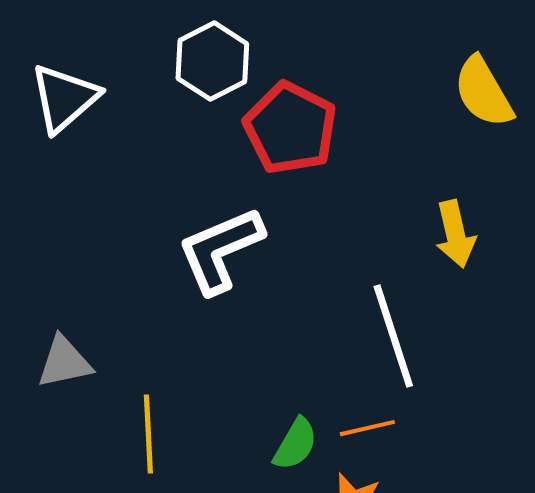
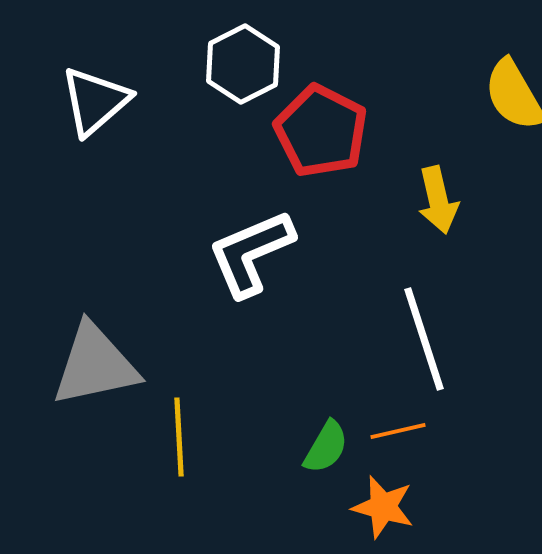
yellow arrow: (455, 234) -> (438, 200), moved
gray triangle: (64, 362) -> (95, 365), size x1.6

